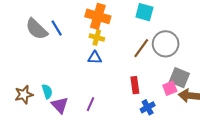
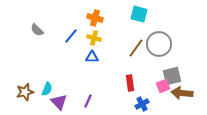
orange cross: (98, 16) -> (95, 18), size x0.7
blue line: (57, 28) -> (71, 36), moved, turned 70
gray semicircle: (37, 29) -> (37, 30), size x0.6
gray square: (179, 78) -> (172, 76), turned -36
cyan semicircle: (47, 91) -> (47, 89), turned 40

